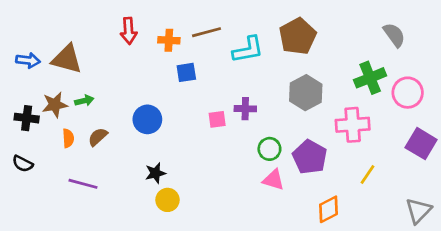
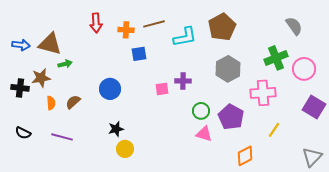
green arrow: (84, 101) -> (65, 64), moved
black semicircle: (23, 164) -> (23, 133), moved

